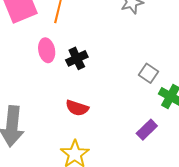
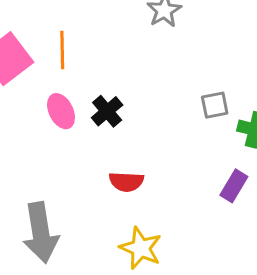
gray square: (148, 73) -> (215, 105), turned -30

